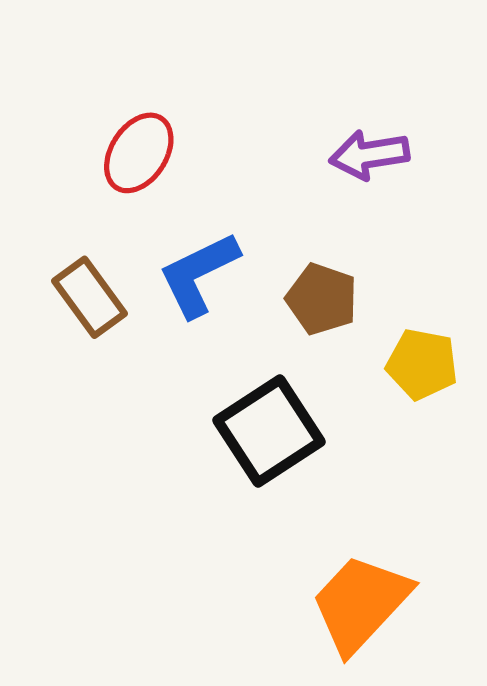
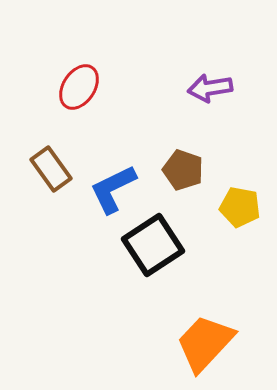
blue L-shape: (199, 274) -> (113, 189), moved

